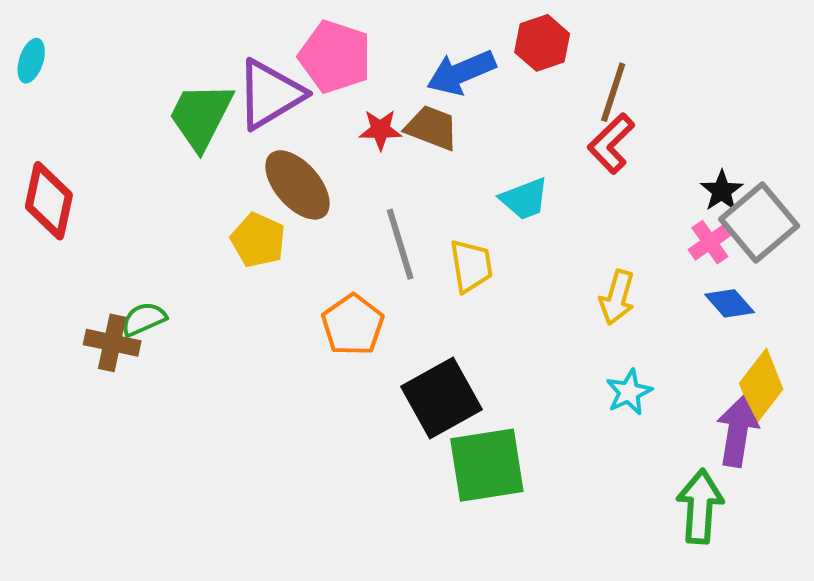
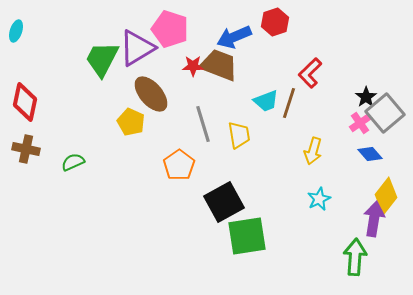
brown line: (613, 92) -> (289, 103), moved
brown trapezoid: (432, 128) -> (219, 65), size x1.4
brown cross: (112, 343) -> (26, 149), moved

